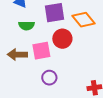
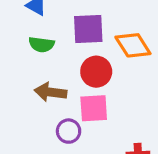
pink square: (41, 51) -> (94, 108), moved
brown arrow: (17, 55) -> (51, 92), moved

